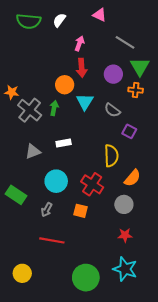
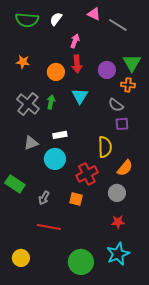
gray line: (125, 42) -> (118, 25), moved
orange circle: (65, 85) -> (56, 72), moved
orange star: (12, 92) -> (23, 62), moved
gray semicircle: (112, 110) -> (116, 105), moved
purple square: (129, 131) -> (122, 124), turned -32
cyan circle: (56, 181) -> (55, 159), moved
red cross: (92, 184) -> (87, 174), turned 30
cyan star: (125, 269) -> (118, 254), turned 30

